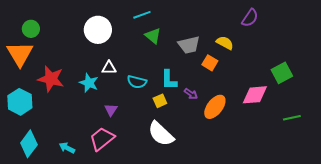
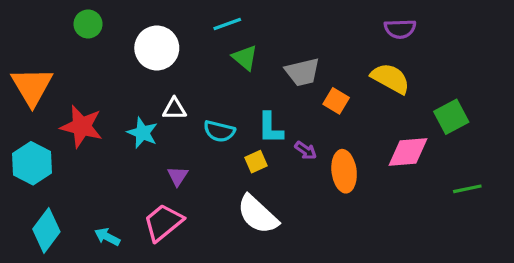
purple semicircle: (250, 18) -> (400, 29), turned 54
green circle: (31, 29) -> (88, 24), moved
yellow semicircle: (225, 43) -> (390, 78), moved, size x1.4
orange ellipse: (215, 107) -> (344, 171), turned -45

